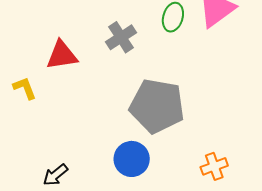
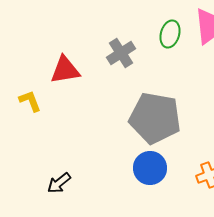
blue circle: (132, 159) -> (150, 168), moved

